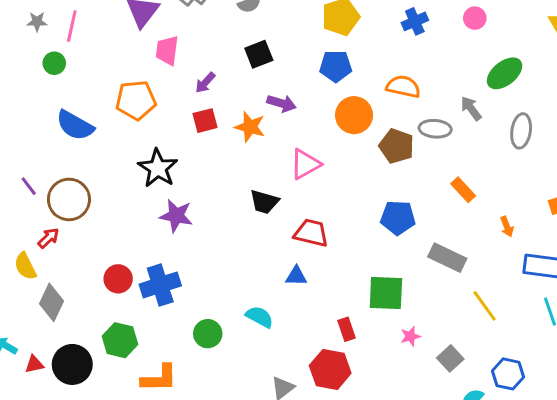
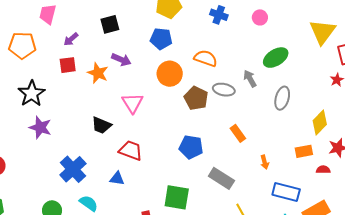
blue cross: (415, 21) -> (219, 15), turned 36
pink triangle: (305, 164) -> (132, 103), turned -40
blue cross: (160, 285) -> (73, 169), moved, turned -32

